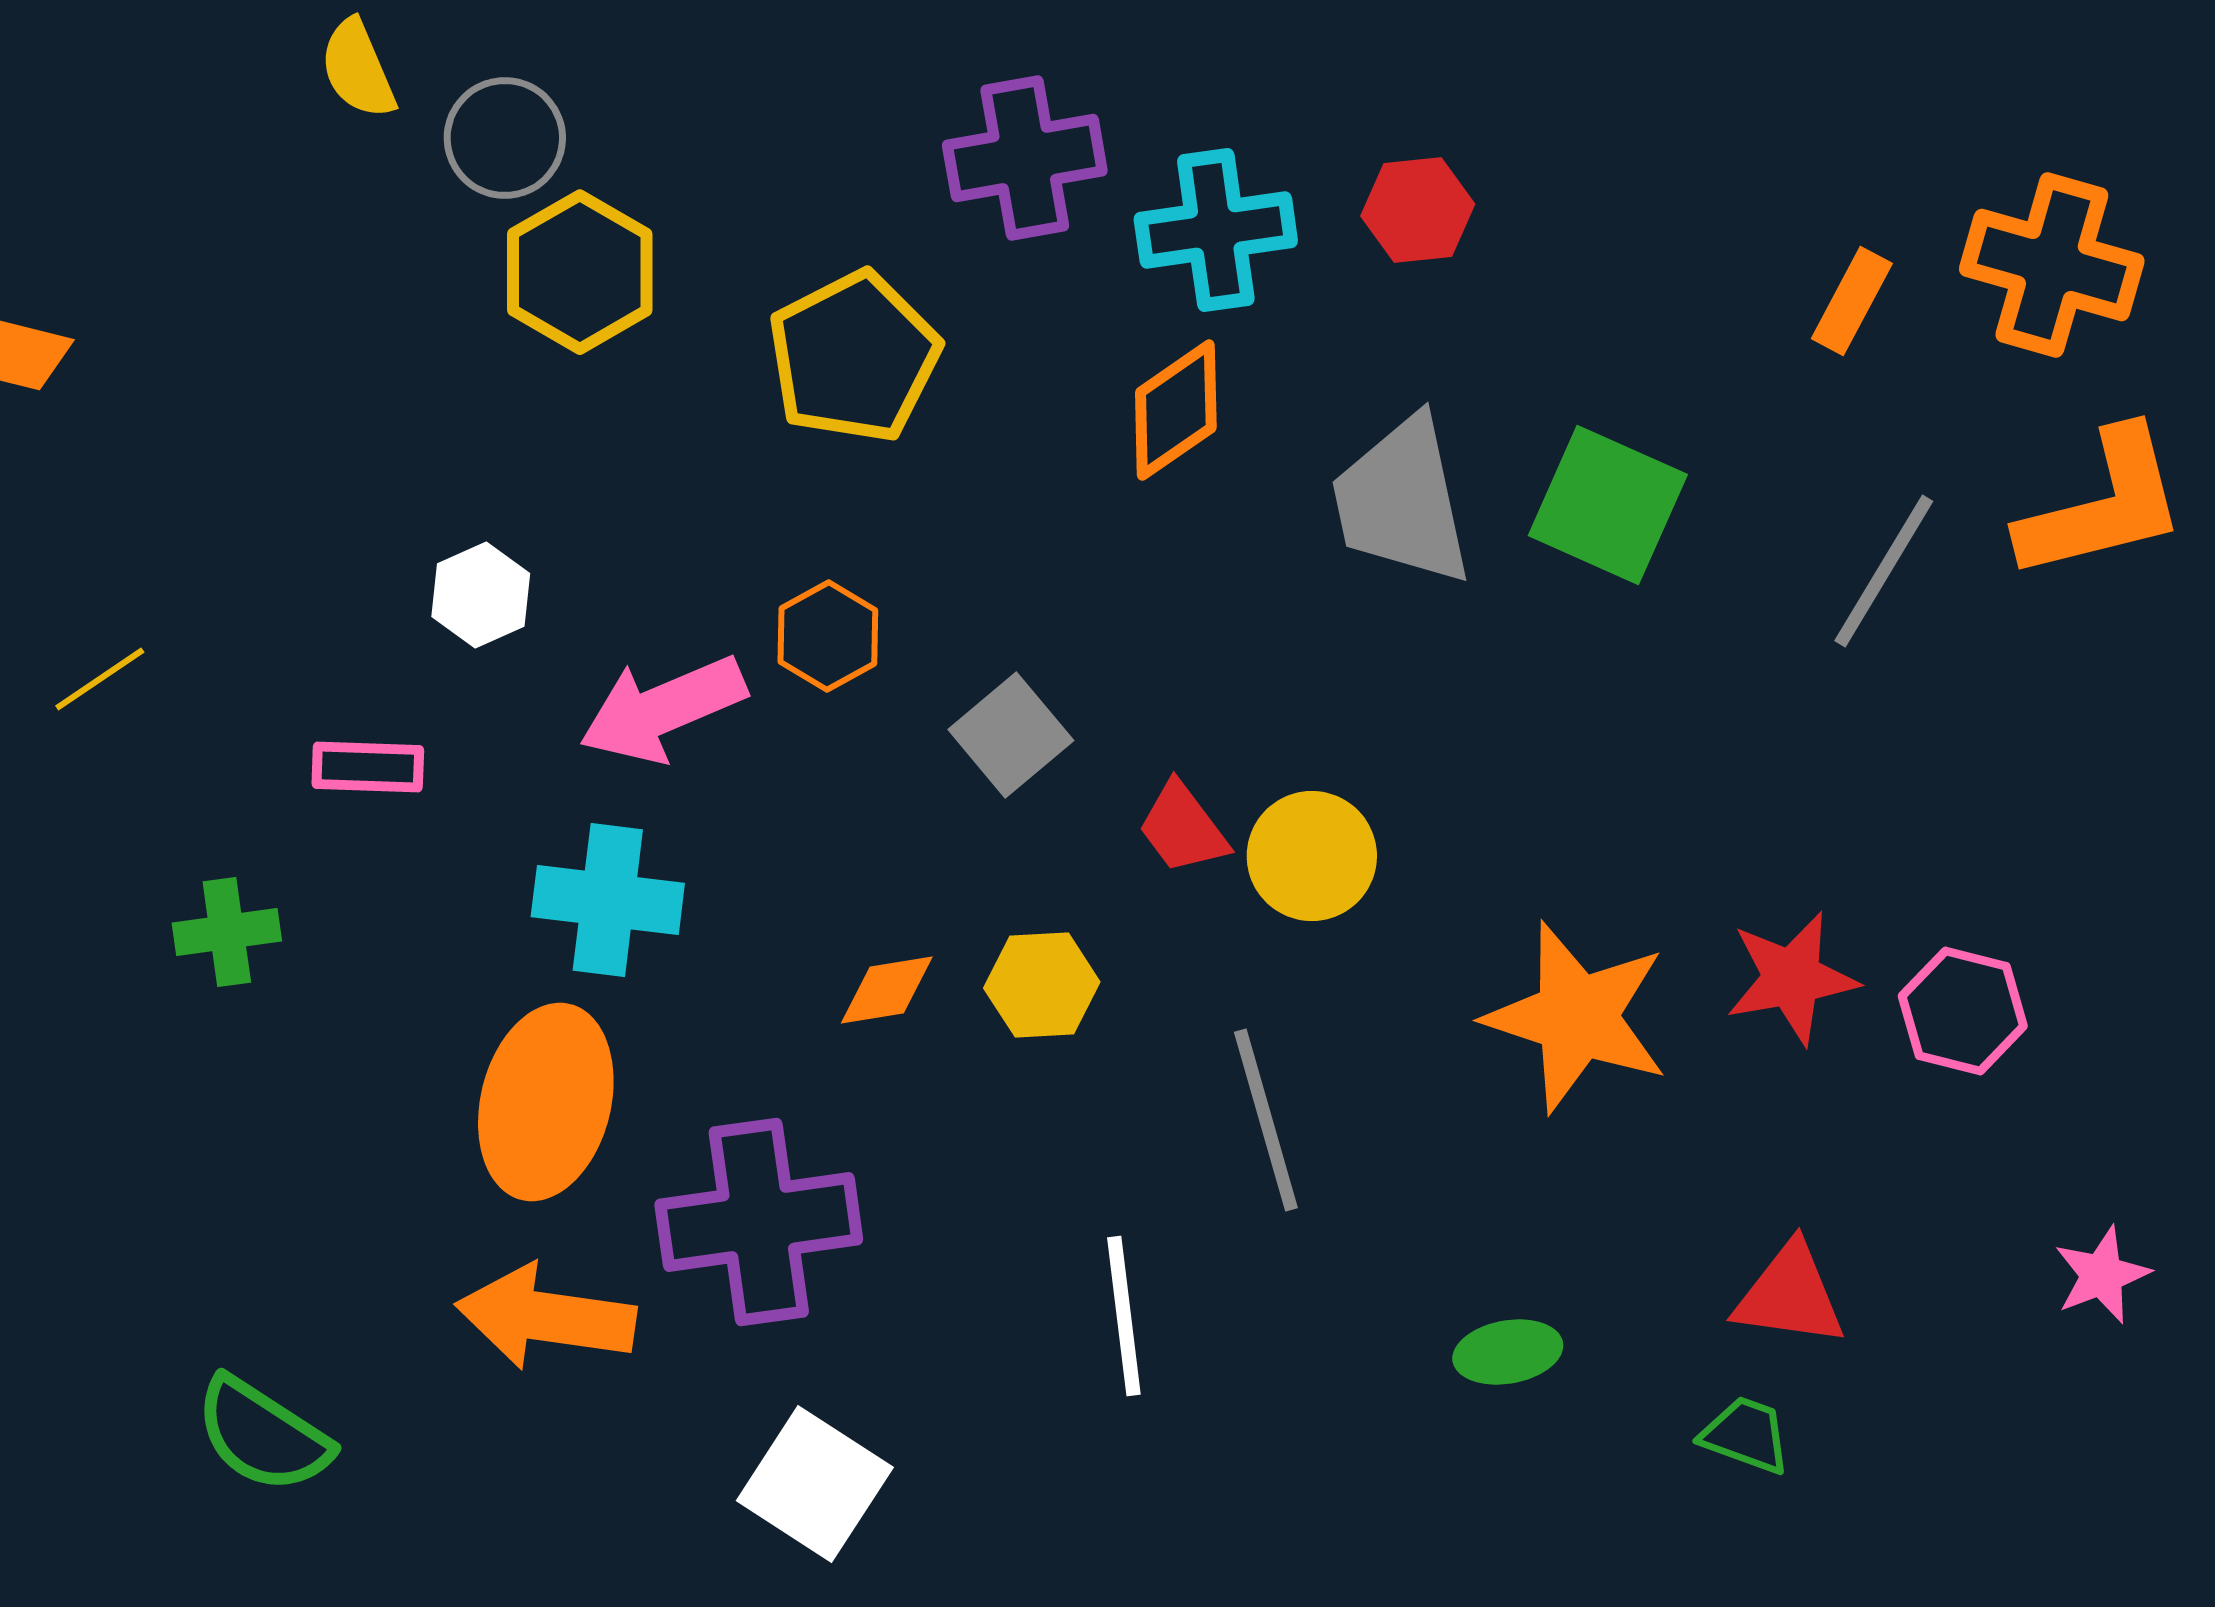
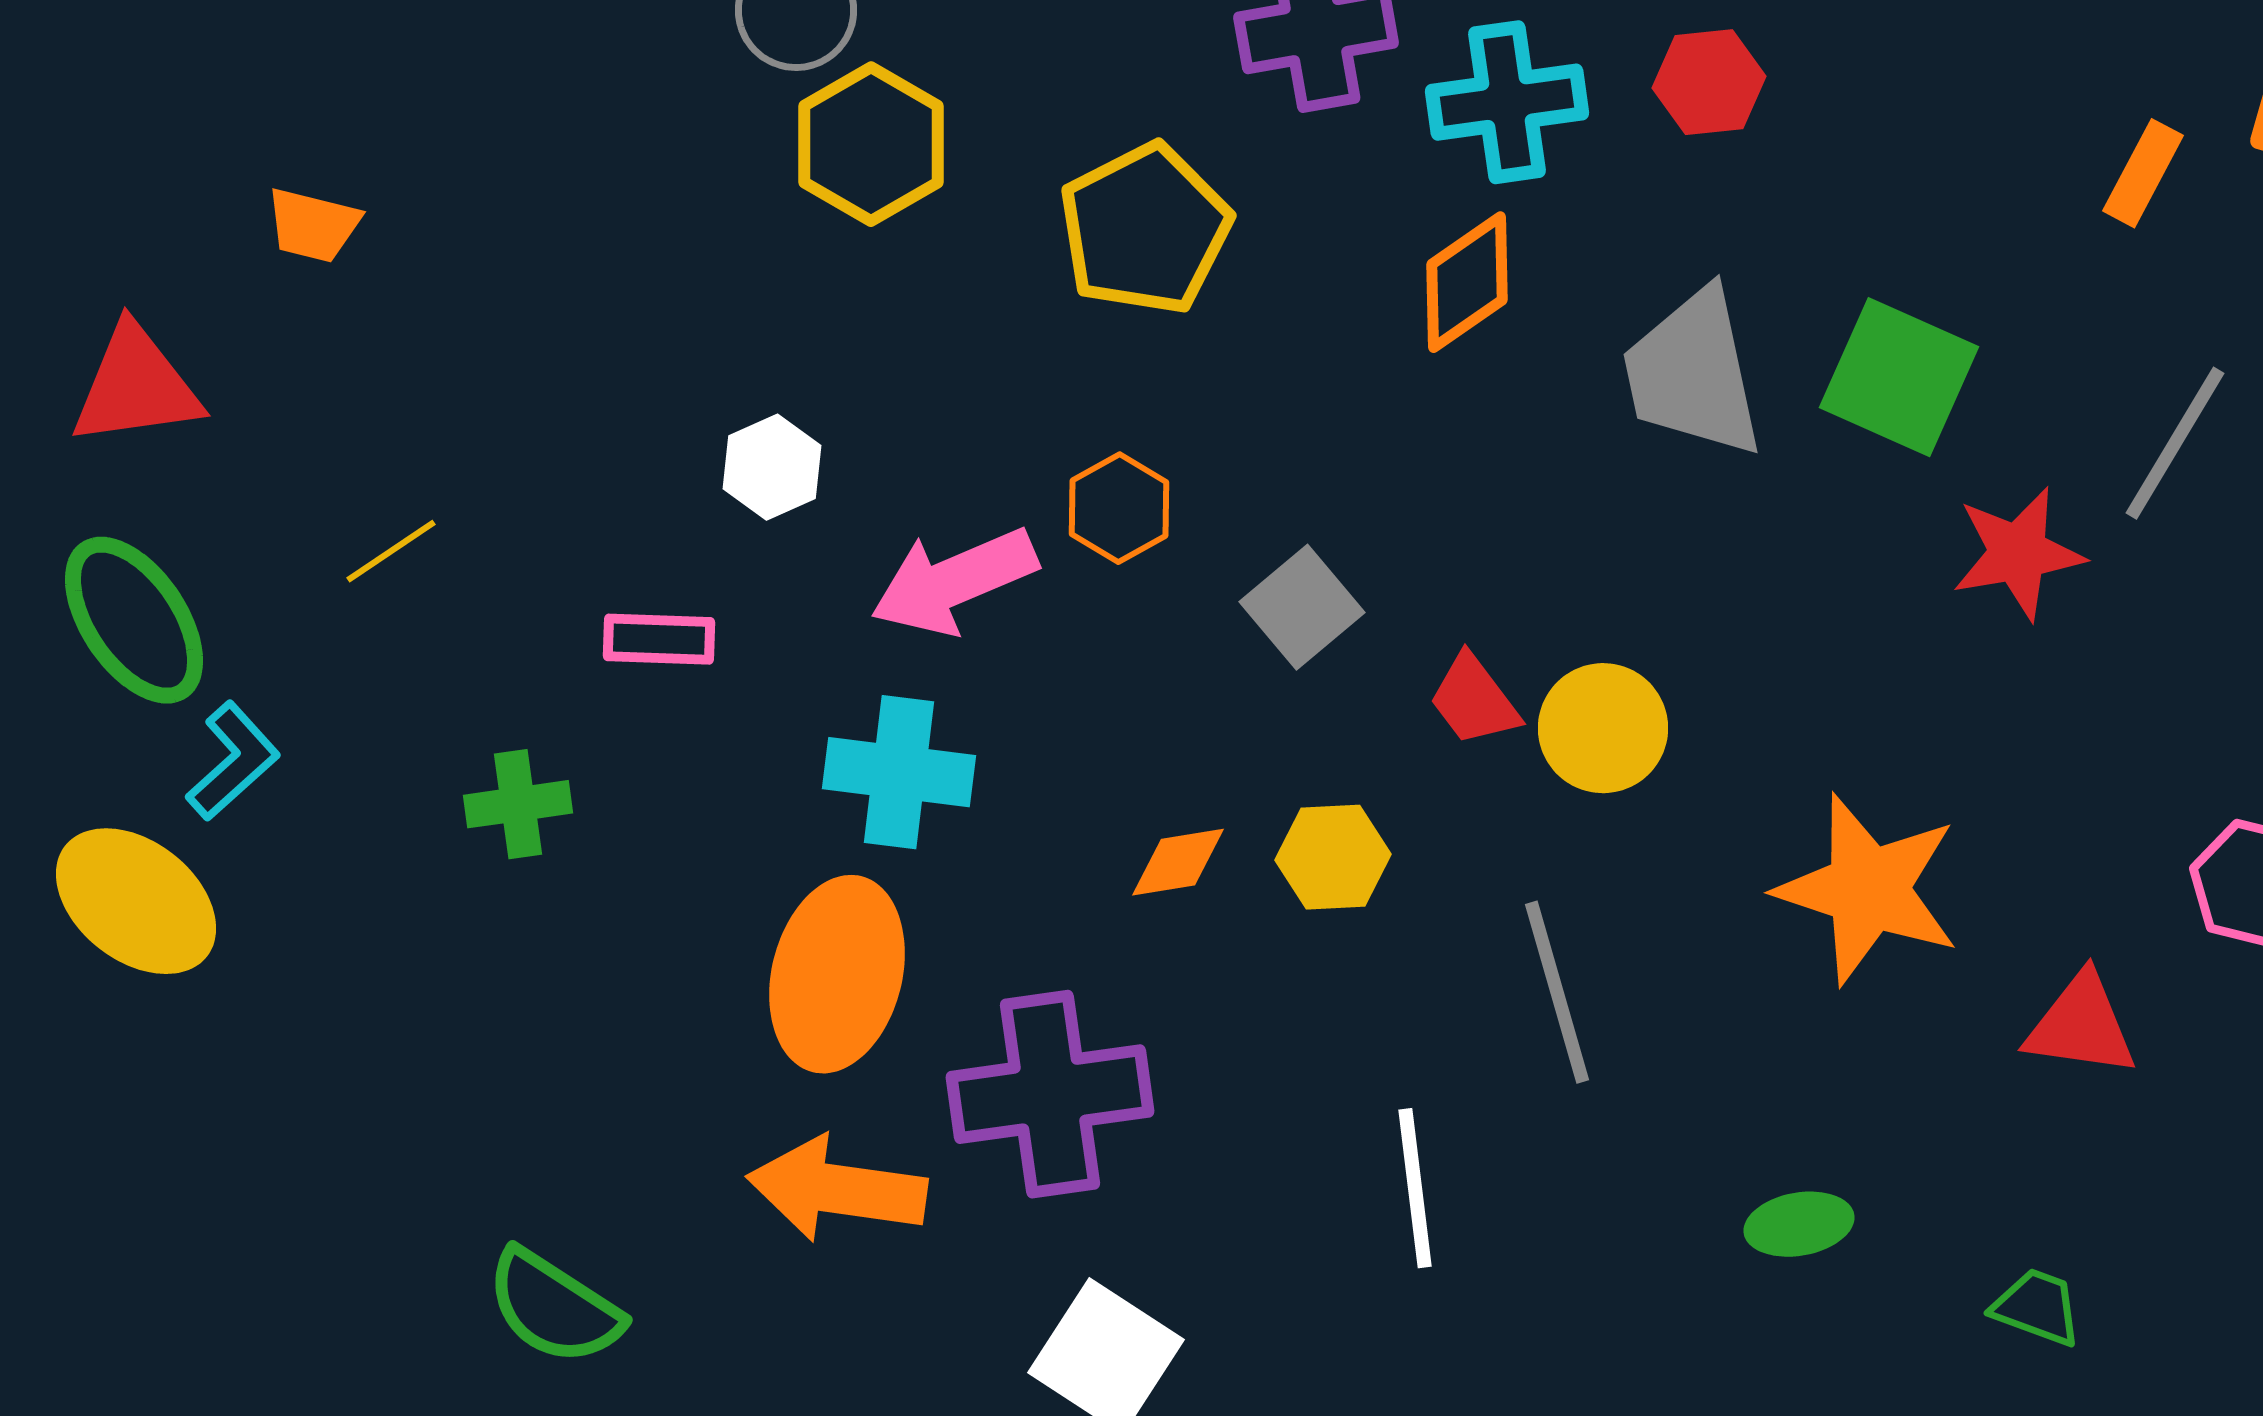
red star: (1792, 978) -> (2018, 553), moved
red triangle: (1790, 1295) -> (2081, 1025), moved

